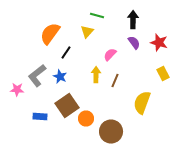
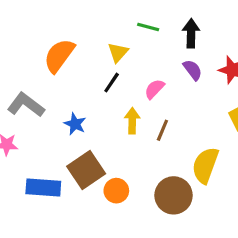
green line: (97, 16) -> (148, 27), moved
black line: (66, 52) -> (112, 83), moved
gray L-shape: (37, 76) -> (26, 105), moved, turned 75
blue rectangle: (40, 116) -> (43, 187), size x1.5
brown circle: (111, 132) -> (174, 195), moved

